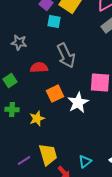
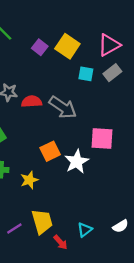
cyan square: (54, 22) -> (86, 74), moved
gray arrow: (66, 56) -> (63, 107), turned -30
red semicircle: (39, 68) -> (32, 102), moved

